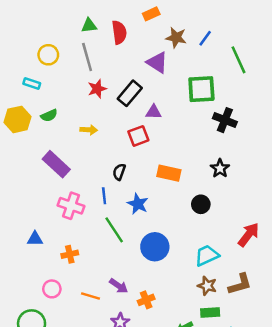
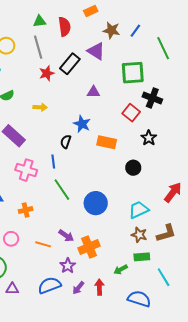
black rectangle: (130, 93) -> (70, 64), moved
red square: (138, 136) -> (131, 113), moved, turned -30
blue star: (138, 204) -> (82, 124), moved
orange cross: (146, 300) -> (89, 247), size x1.5

